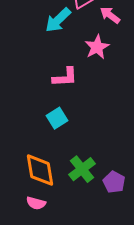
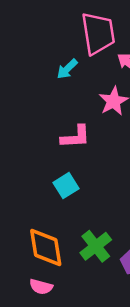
cyan arrow: (58, 20) -> (67, 69), size x0.7

